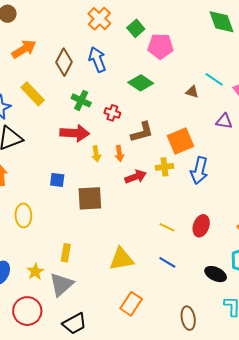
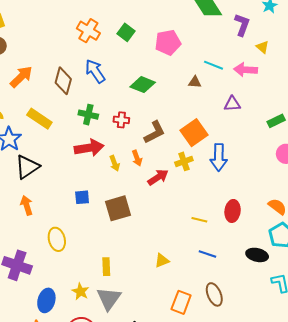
pink pentagon: (160, 46) -> (168, 42), moved
yellow triangle: (121, 259) -> (162, 261), size x0.6
brown ellipse: (188, 318) -> (214, 294), moved

